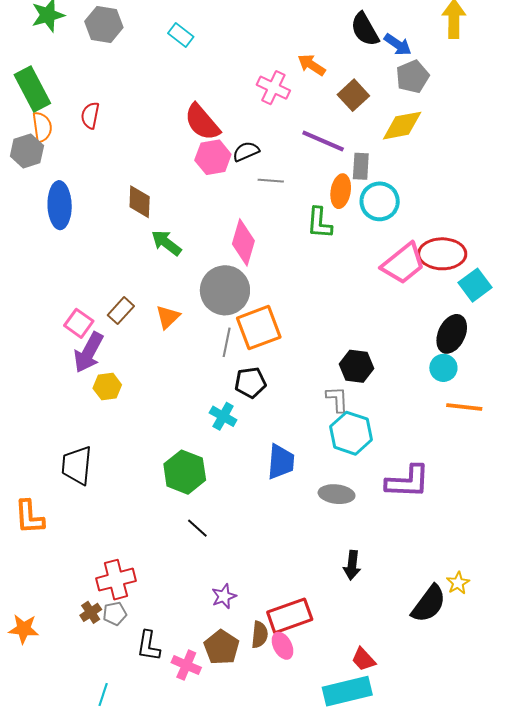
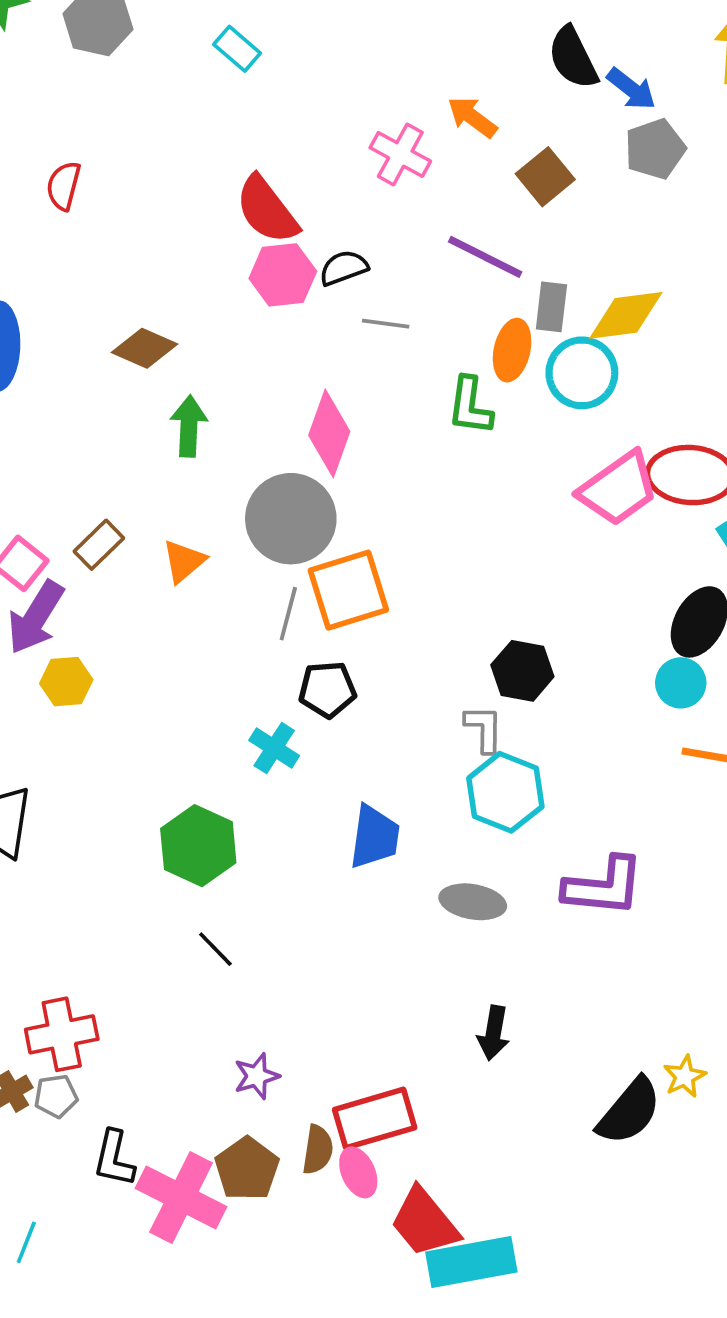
yellow diamond: (402, 126) -> (626, 315), moved
brown diamond: (140, 202) -> (145, 348), turned -72
green arrow: (166, 243) -> (189, 426), turned 52
red trapezoid: (363, 659) -> (425, 1222), moved, size x1.6
pink cross: (186, 665) -> (181, 1198), size x1.6

